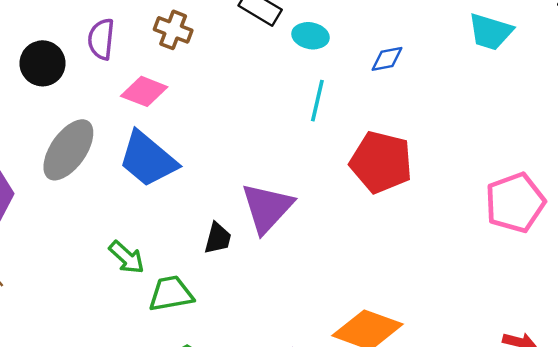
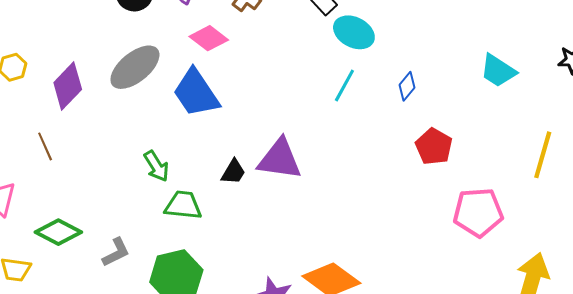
cyan ellipse: (311, 36) -> (354, 32), size x1.4
blue diamond: (387, 59) -> (407, 86), moved, turned -56
red pentagon: (381, 162) -> (434, 147), moved, size x0.7
purple triangle: (267, 208) -> (280, 159), turned 39

